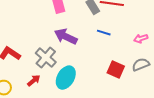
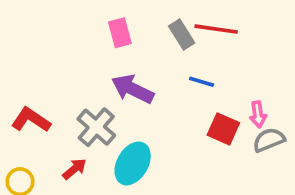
pink arrow: (141, 39) -> (258, 114), moved, turned -80
red square: (116, 70) -> (223, 129), moved

